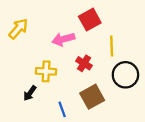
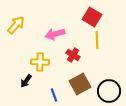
red square: (90, 20) -> (92, 17), moved, turned -30
black circle: (125, 75) -> (109, 91), moved

